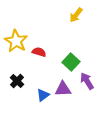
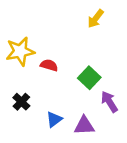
yellow star: (16, 41) -> (20, 51), turned 30
purple triangle: (63, 89) -> (84, 126), moved

